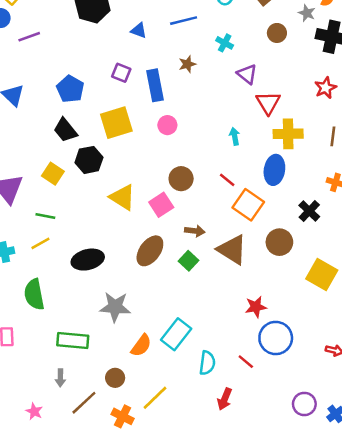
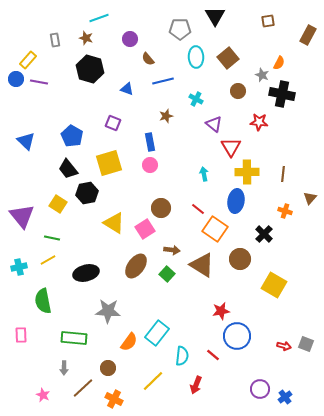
purple line: (29, 37) -> (39, 82), moved, turned 30
blue rectangle: (155, 85) -> (150, 142), moved, size x0.7
red star: (325, 88) -> (259, 122), moved, turned 30
yellow line: (155, 398) -> (153, 381), moved

